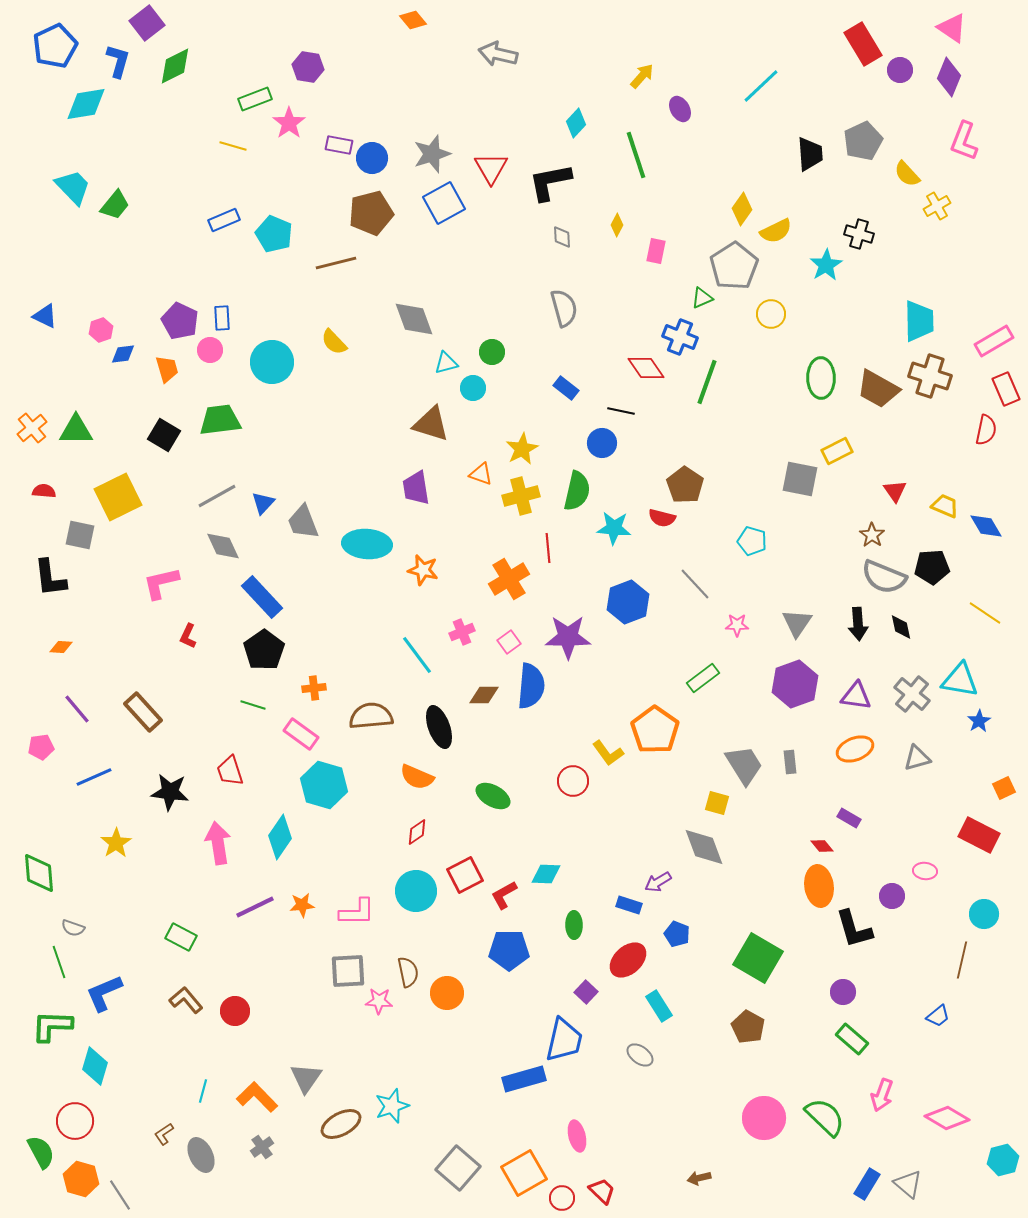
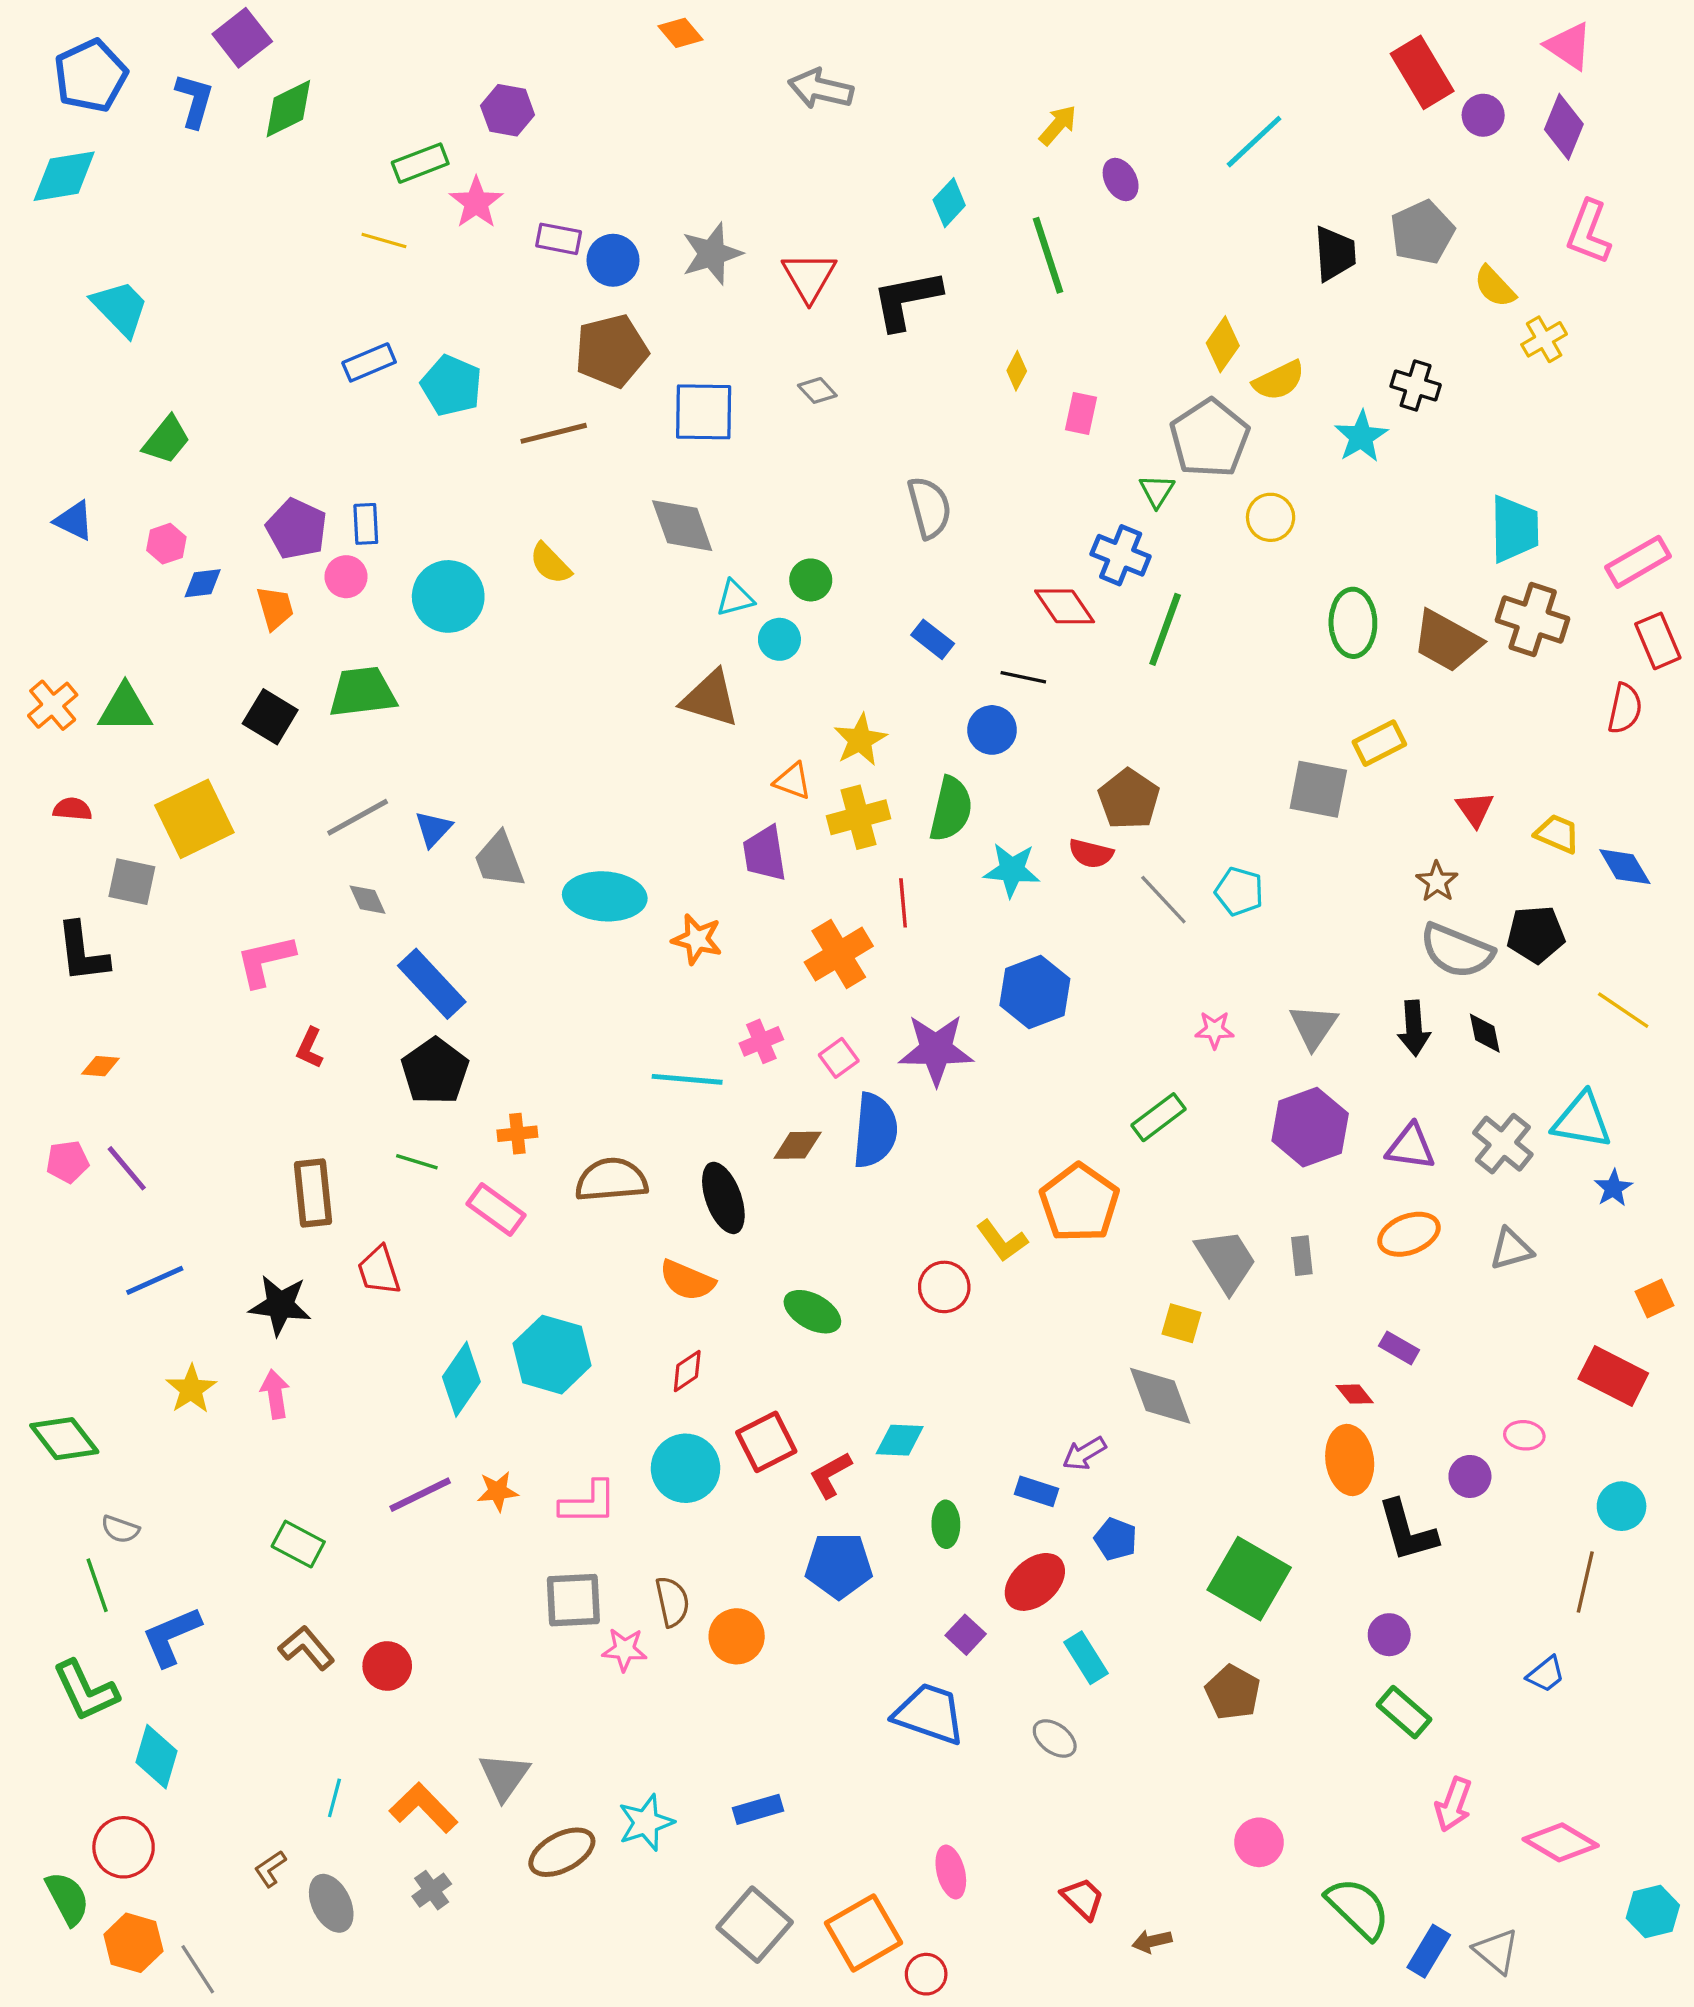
cyan diamond: (86, 104) -> (64, 176), moved
blue square: (444, 203) -> (704, 412), moved, turned 30
green trapezoid: (115, 205) -> (166, 440), moved
gray diamond: (562, 237) -> (817, 390), moved, turned -40
green triangle: (702, 298) -> (1157, 491), turned -35
purple trapezoid: (416, 488) -> (765, 854), moved
gray diamond: (223, 546) -> (367, 900), size x0.7
gray line: (695, 584) -> (1163, 900), moved
cyan line: (417, 655) -> (687, 1079), turned -48
brown rectangle: (143, 712) -> (313, 1193), moved, turned 36
pink pentagon: (41, 747) -> (67, 1162), moved
cyan hexagon: (324, 785) -> (552, 1355), moved
pink arrow: (218, 843) -> (275, 1394), moved, size x0.7
green diamond: (39, 873) -> (64, 1439), turned -33
green L-shape: (52, 1026) -> (86, 1691), turned -117
blue trapezoid: (564, 1040) -> (929, 1714), turned -84
blue rectangle: (524, 1079) -> (758, 1809), moved, size x0.7
green semicircle: (825, 1117) -> (1358, 1908), moved
pink circle: (764, 1118) -> (1259, 1842), size x0.7
red trapezoid: (602, 1191) -> (1083, 1898), moved

